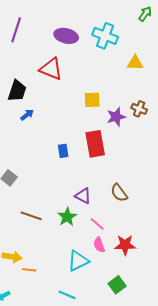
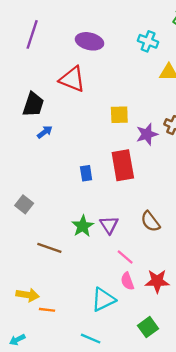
cyan cross: (105, 36) -> (148, 41), moved, size x0.7
purple triangle: (83, 196) -> (109, 225), turned 30
green star: (67, 217) -> (83, 226), moved

